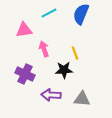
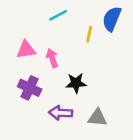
blue semicircle: (81, 14) -> (112, 19), moved
pink triangle: (24, 30) -> (26, 50), moved
yellow line: (75, 53) -> (89, 34), moved, turned 32

